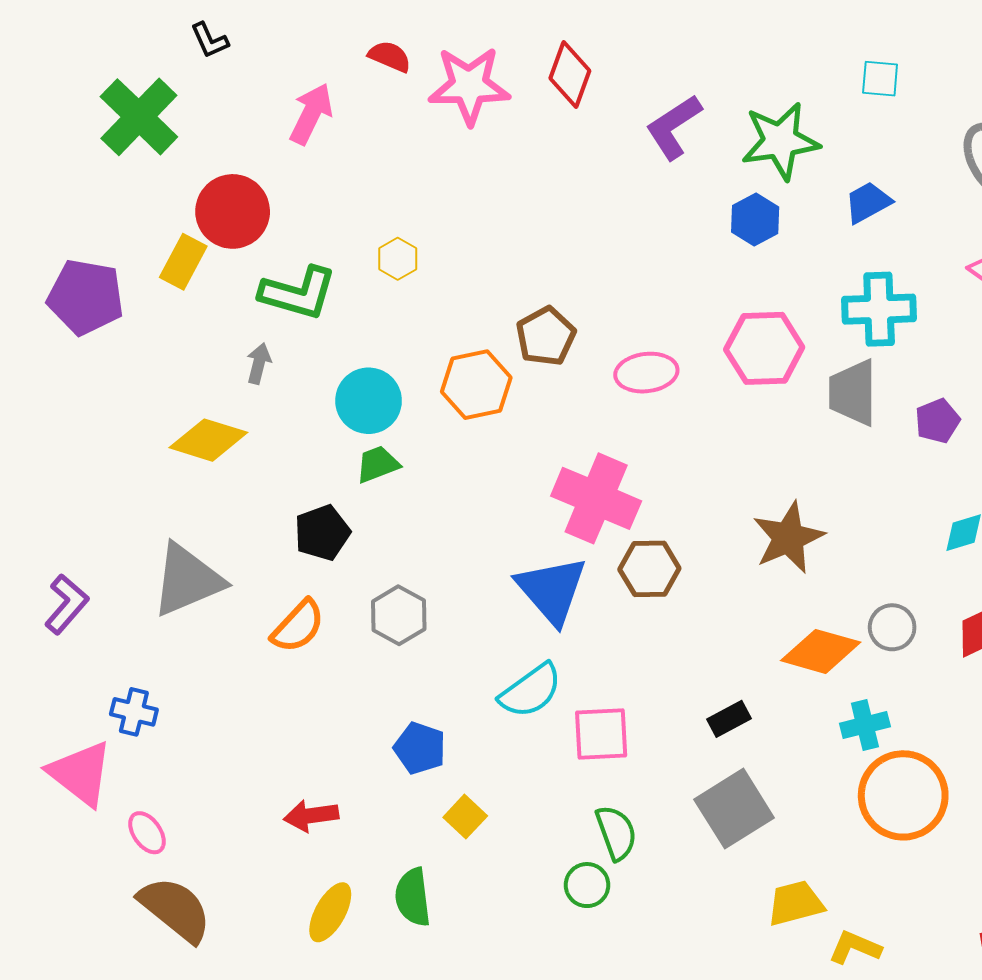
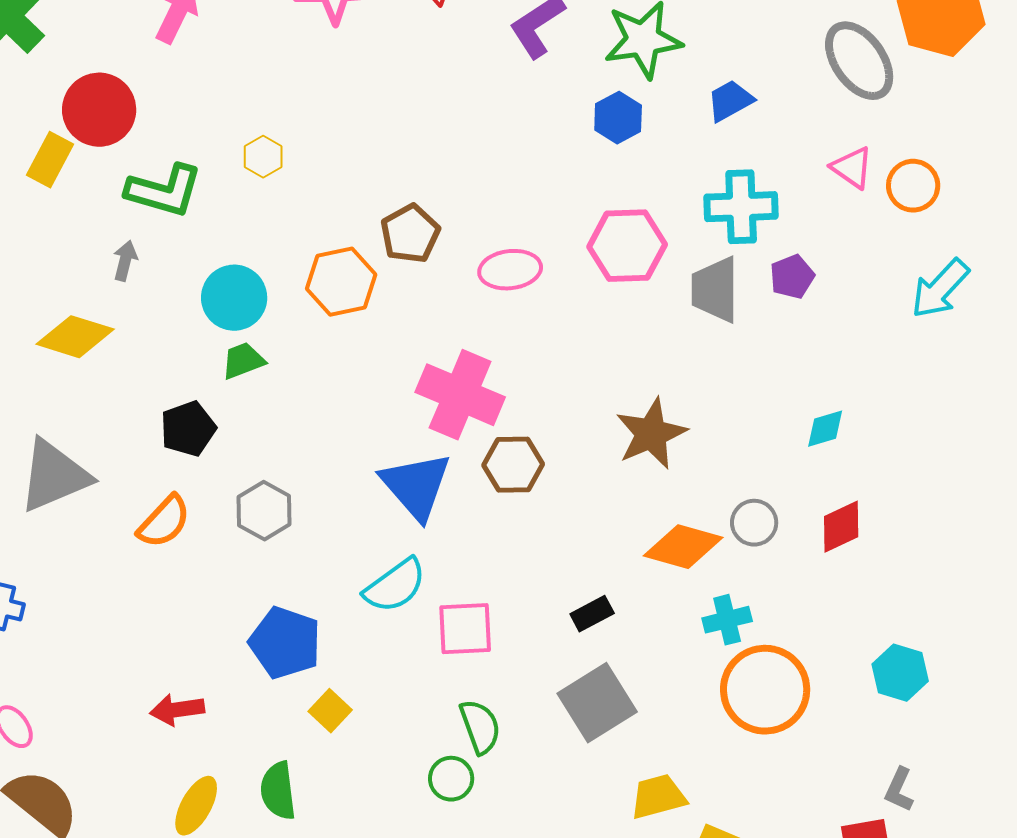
purple pentagon: (937, 421) -> (792, 277), moved
blue pentagon: (420, 748) -> (285, 643), size x1.4

